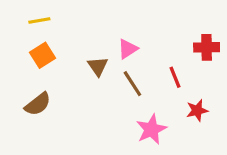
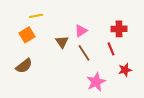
yellow line: (39, 21) -> (36, 16), moved
red cross: (207, 47) -> (119, 29), moved

